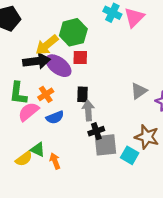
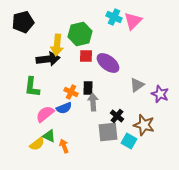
yellow arrow: (47, 45) -> (57, 45), turned -45
purple ellipse: (58, 66) -> (108, 63), moved
orange cross: (46, 94) -> (71, 92), moved, turned -32
pink semicircle: (29, 112) -> (45, 114), moved
black cross: (96, 131) -> (117, 116), moved, turned -32

